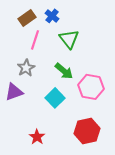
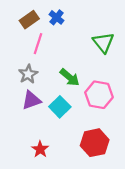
green triangle: (69, 39) -> (103, 42), moved
purple triangle: (14, 92) -> (31, 100), moved

